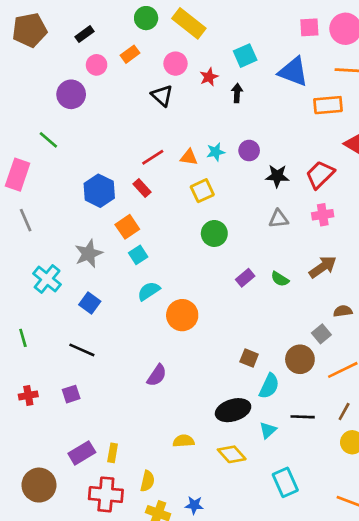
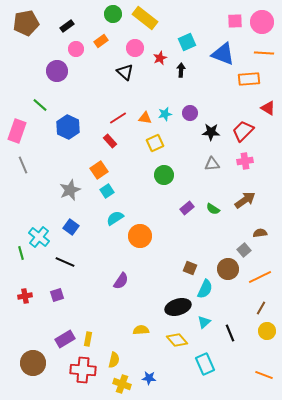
blue hexagon: (99, 191) -> (68, 127), moved
cyan cross: (47, 279) -> (39, 237), moved
black line: (303, 417) -> (230, 333), moved, turned 66
cyan rectangle: (285, 482) -> (205, 364), moved

